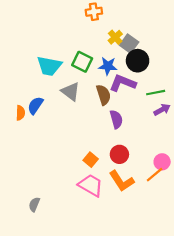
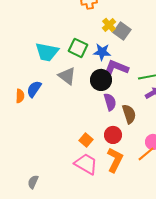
black circle: (138, 61) -> (101, 80), moved
brown semicircle: (103, 95) -> (129, 114), moved
orange L-shape: (122, 181) -> (115, 160), turned -120

